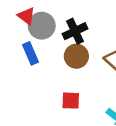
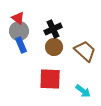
gray circle: (42, 26) -> (19, 31), moved
red square: (71, 101) -> (50, 79), size x1.6

